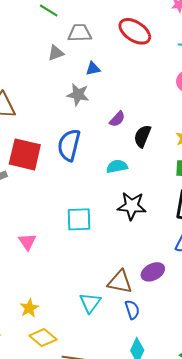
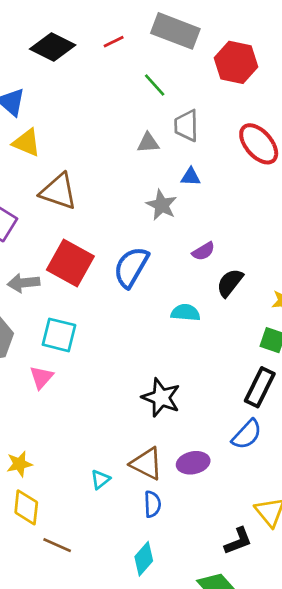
gray trapezoid: (80, 33) -> (186, 126), turned -105
black star: (132, 206) -> (161, 398), moved
cyan square: (79, 219) -> (59, 335), moved
cyan triangle: (90, 303) -> (100, 479), size x0.7
yellow diamond: (43, 338) -> (26, 507), turned 40

